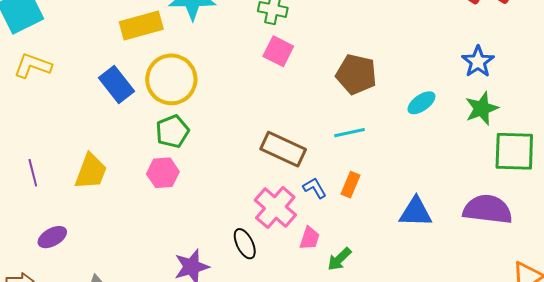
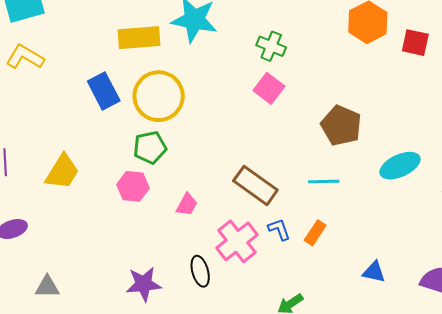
cyan ellipse: (421, 103) -> (400, 166), size x1.4
blue triangle: (416, 212) -> (374, 272), size x0.7
pink trapezoid: (310, 238) -> (187, 205), moved

